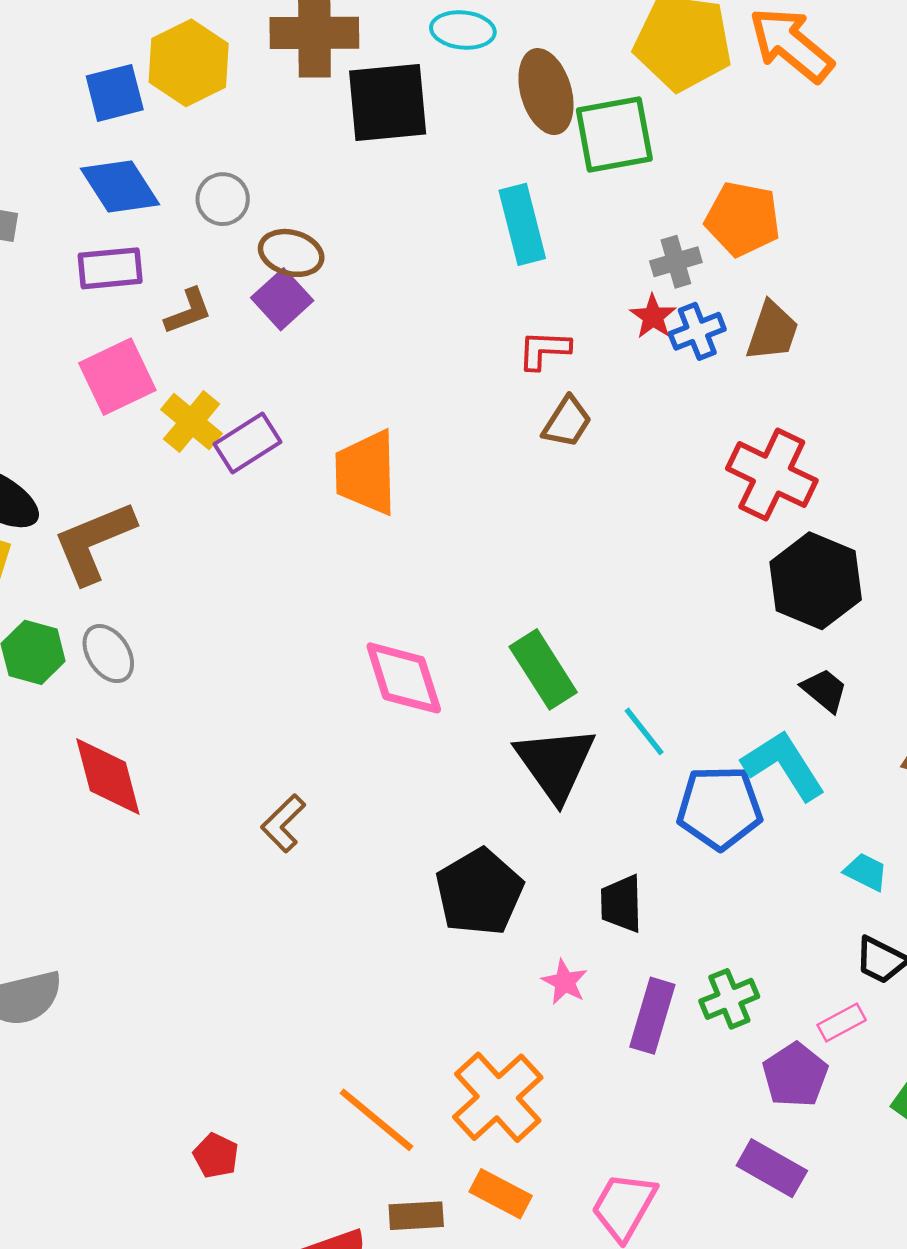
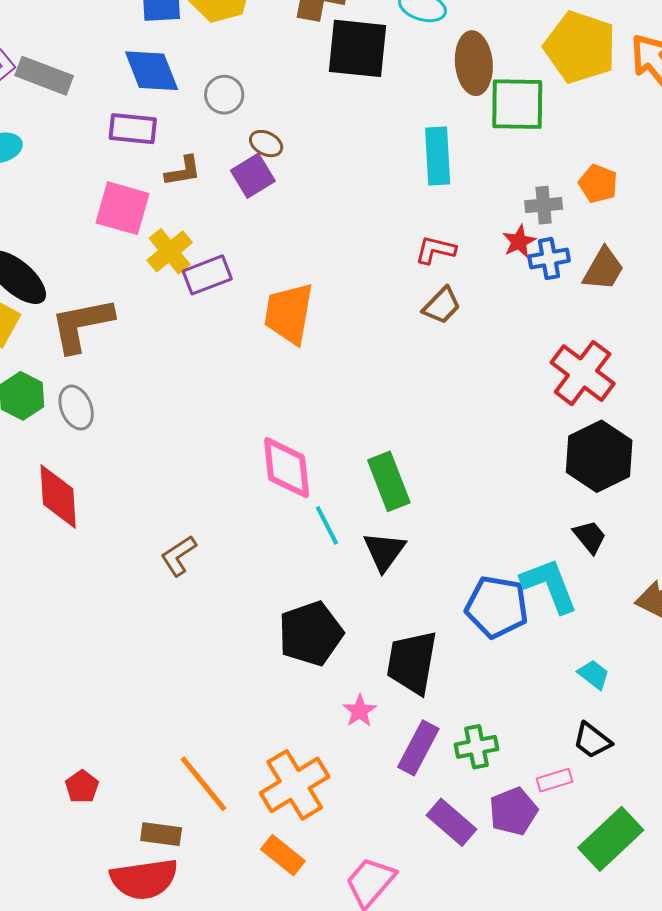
orange pentagon: (743, 219) -> (598, 184), size x0.7
brown ellipse: (291, 253) -> (266, 144), size x0.7
pink square: (117, 377) -> (122, 208), turned 30
cyan line: (644, 731) -> (327, 525), moved
black triangle: (555, 763) -> (384, 551), size x0.7
black trapezoid: (621, 904) -> (412, 662), size x1.5
purple rectangle: (772, 1168) -> (451, 822), moved
brown rectangle: (416, 1216) -> (161, 834), moved

